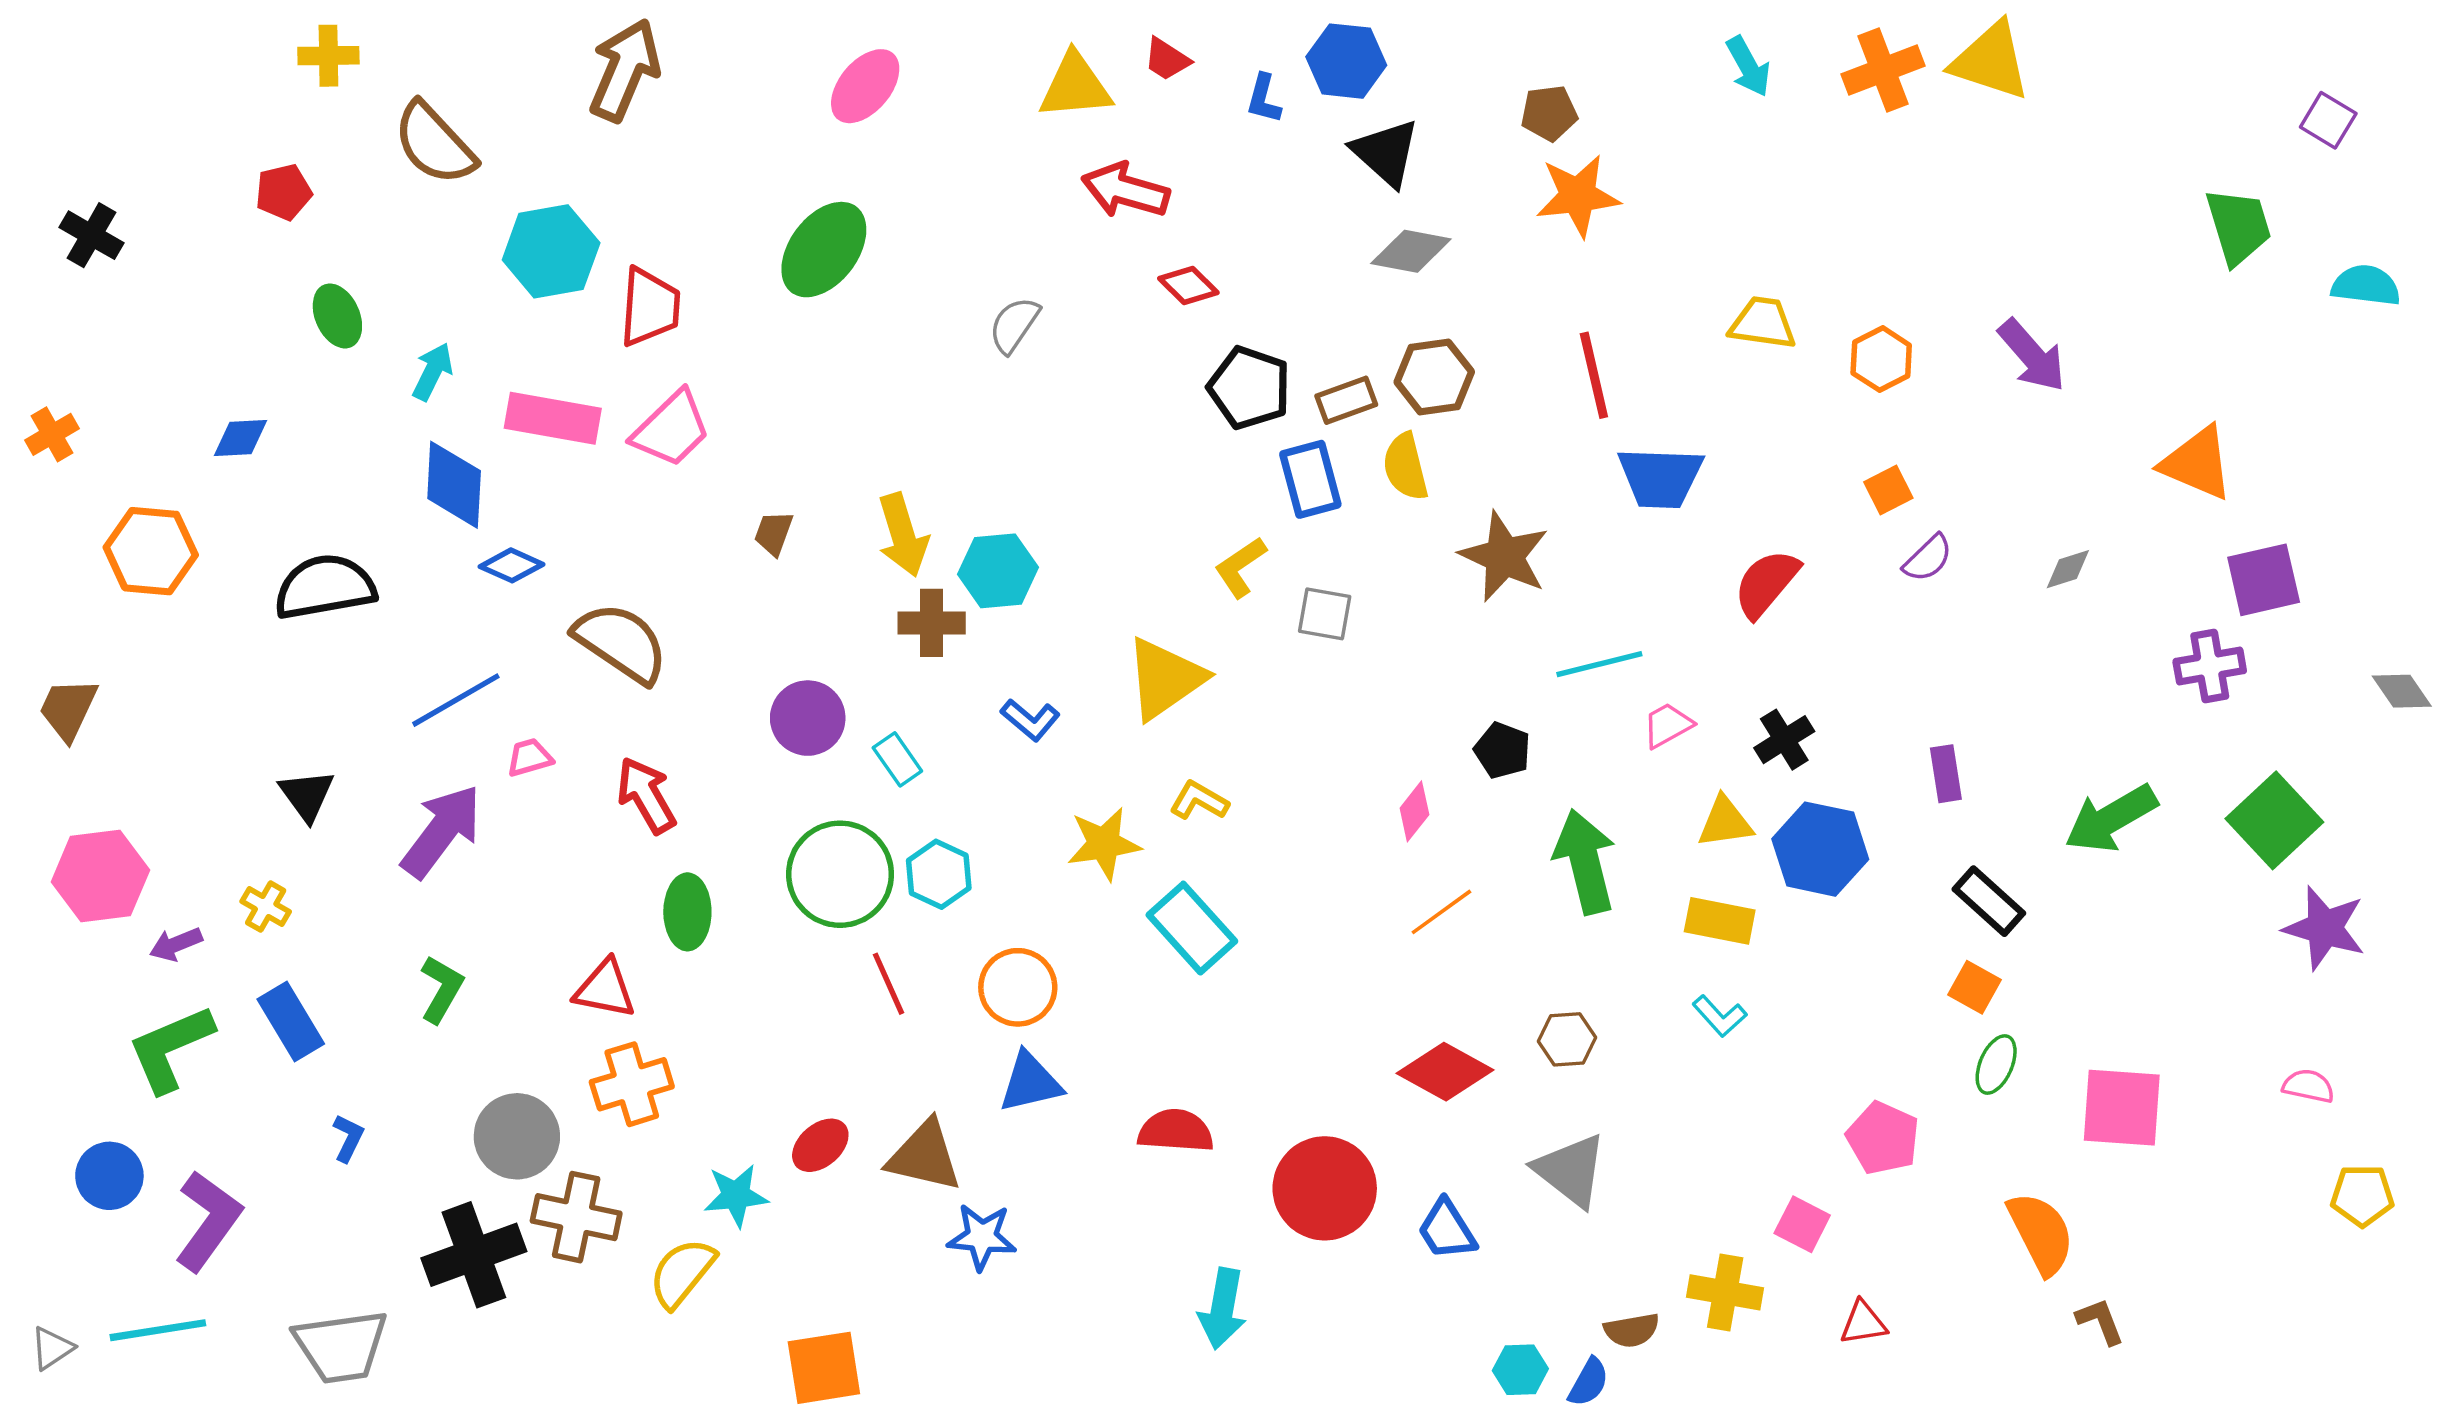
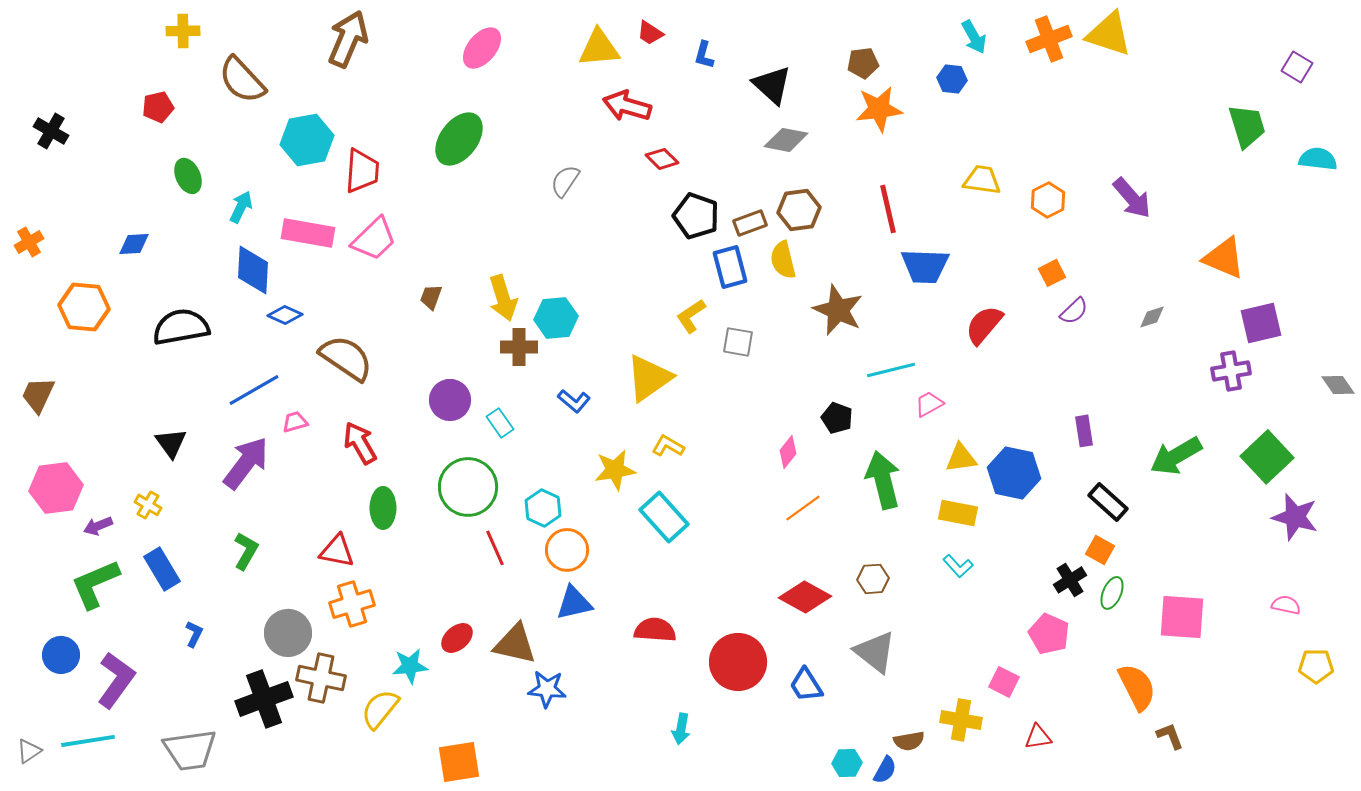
blue hexagon: (1346, 61) -> (952, 79), moved, size x0.7
black cross: (1784, 740) -> (1070, 580), moved
cyan hexagon: (939, 874) -> (543, 508), moved
cyan arrow: (1222, 1309) -> (681, 729), size x0.7

